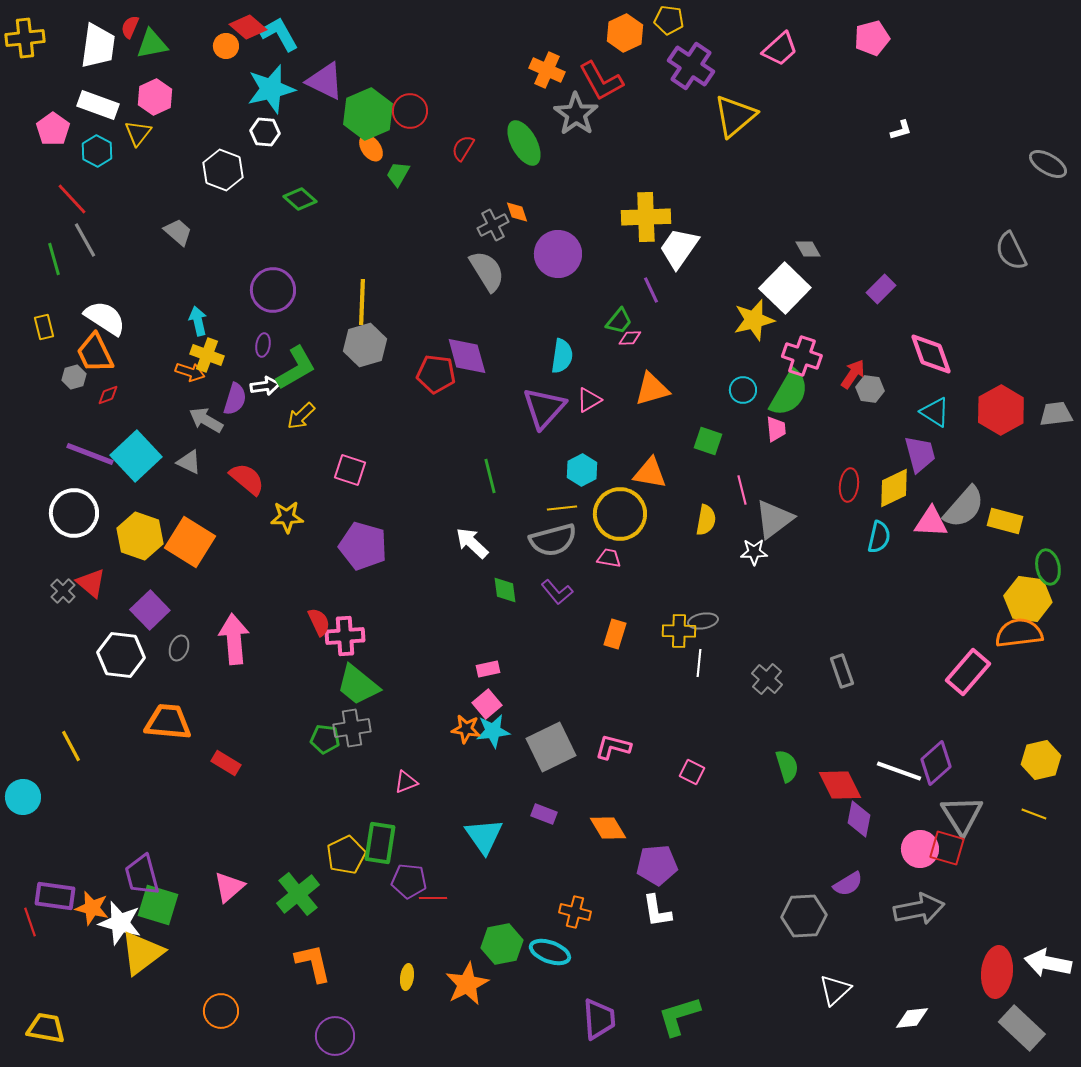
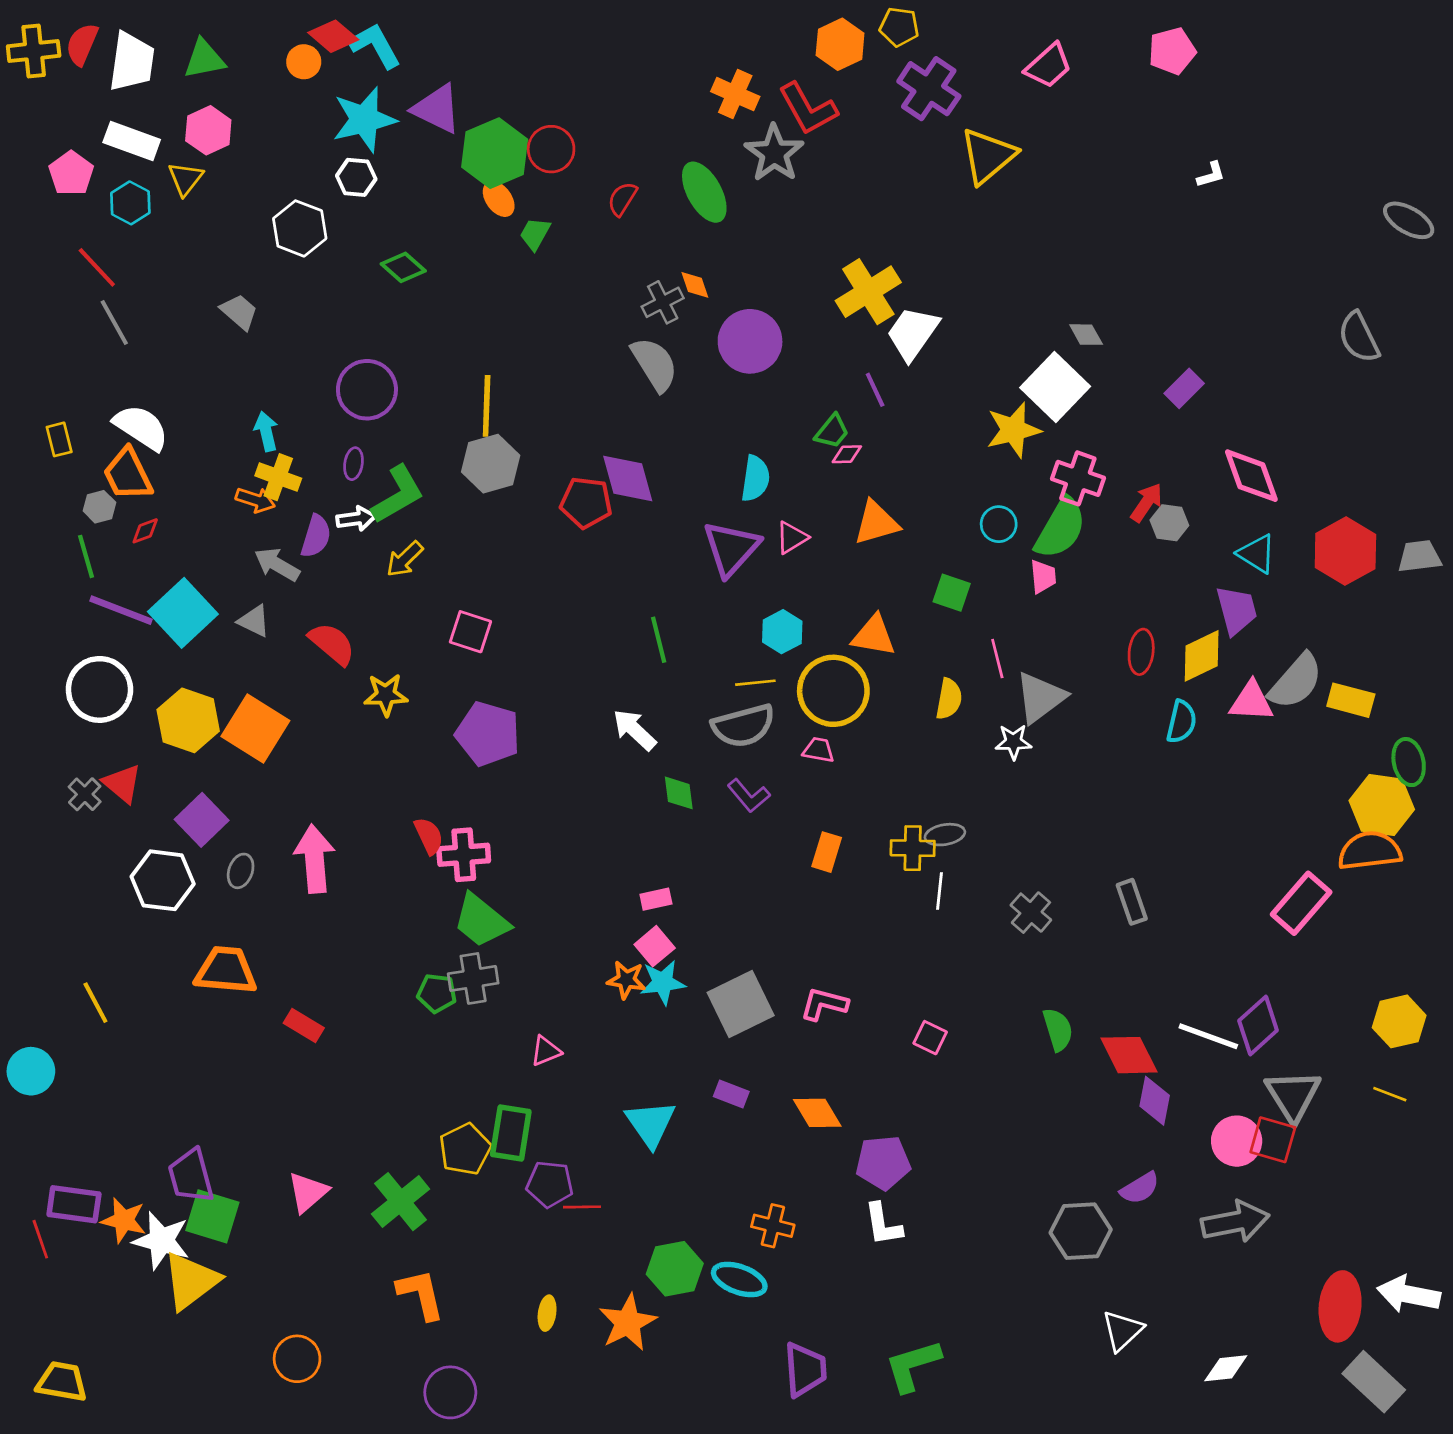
red semicircle: (130, 27) -> (82, 44), moved, size x1.4
yellow cross: (646, 217) -> (868, 292), turned -30
green line: (54, 259) -> (86, 556), moved

